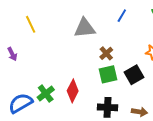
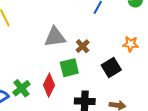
gray triangle: (85, 28) -> (55, 37), moved
green square: (108, 74) -> (69, 68), moved

